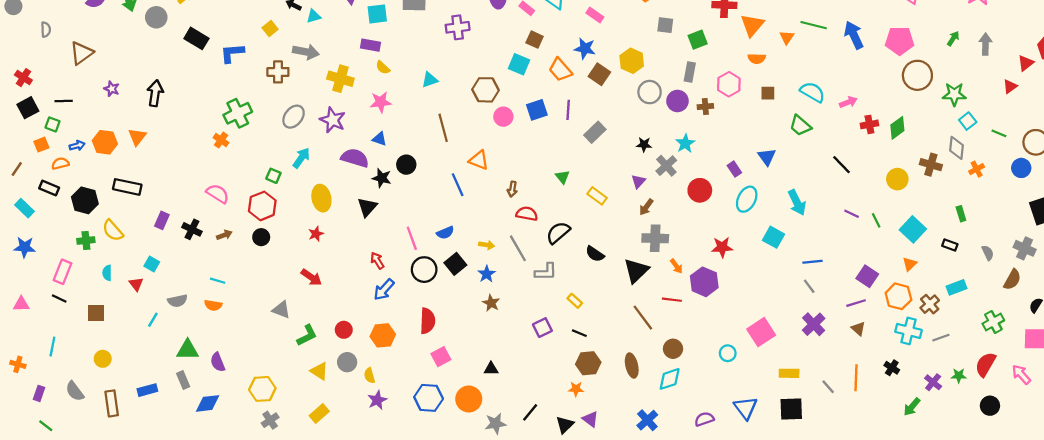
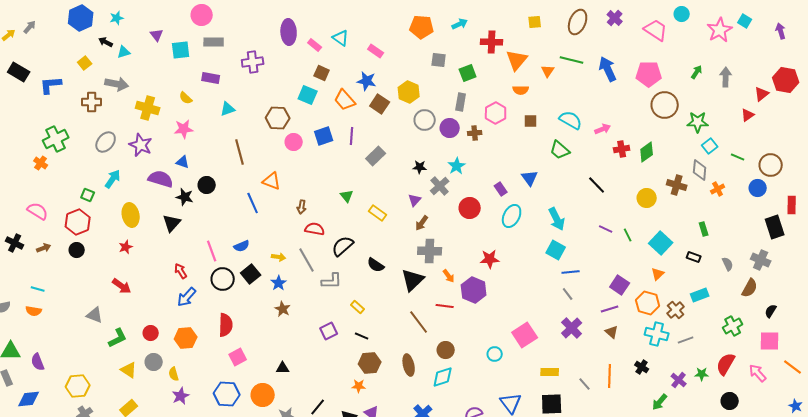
purple rectangle: (371, 45) -> (211, 78), moved
cyan square: (773, 237) -> (556, 250), moved

